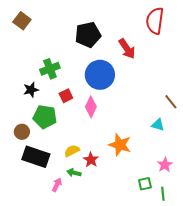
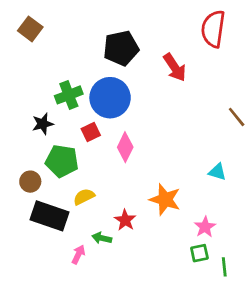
blue circle: (100, 75) -> (110, 98), moved
brown line: (171, 102) -> (237, 117), moved
yellow semicircle: (72, 151) -> (84, 197), moved
pink star: (165, 165) -> (205, 227), moved

